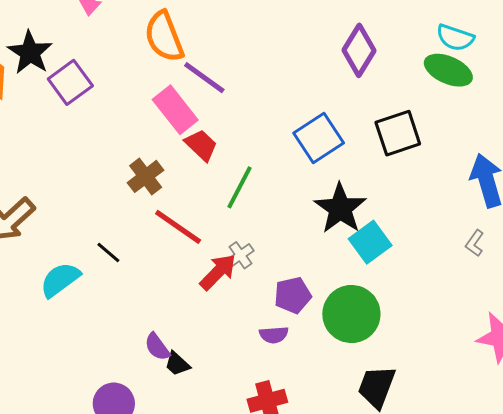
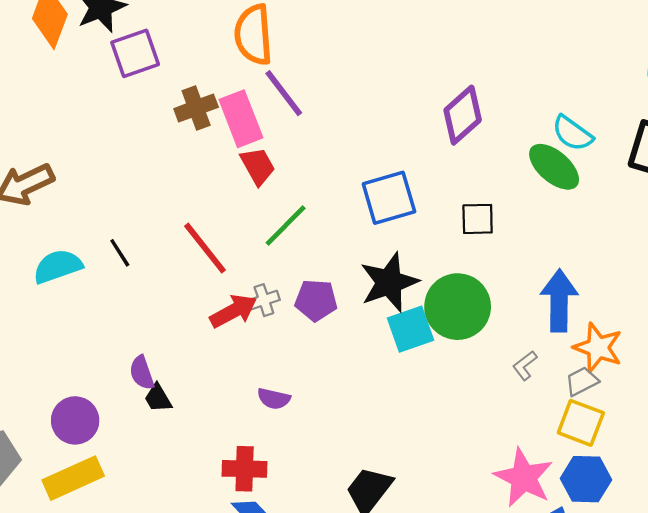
black square: (398, 133) -> (478, 219), size x0.7
brown cross: (146, 176) -> (196, 108), moved
purple pentagon: (293, 295) -> (316, 300), moved
green circle: (351, 314) -> (458, 307), moved

